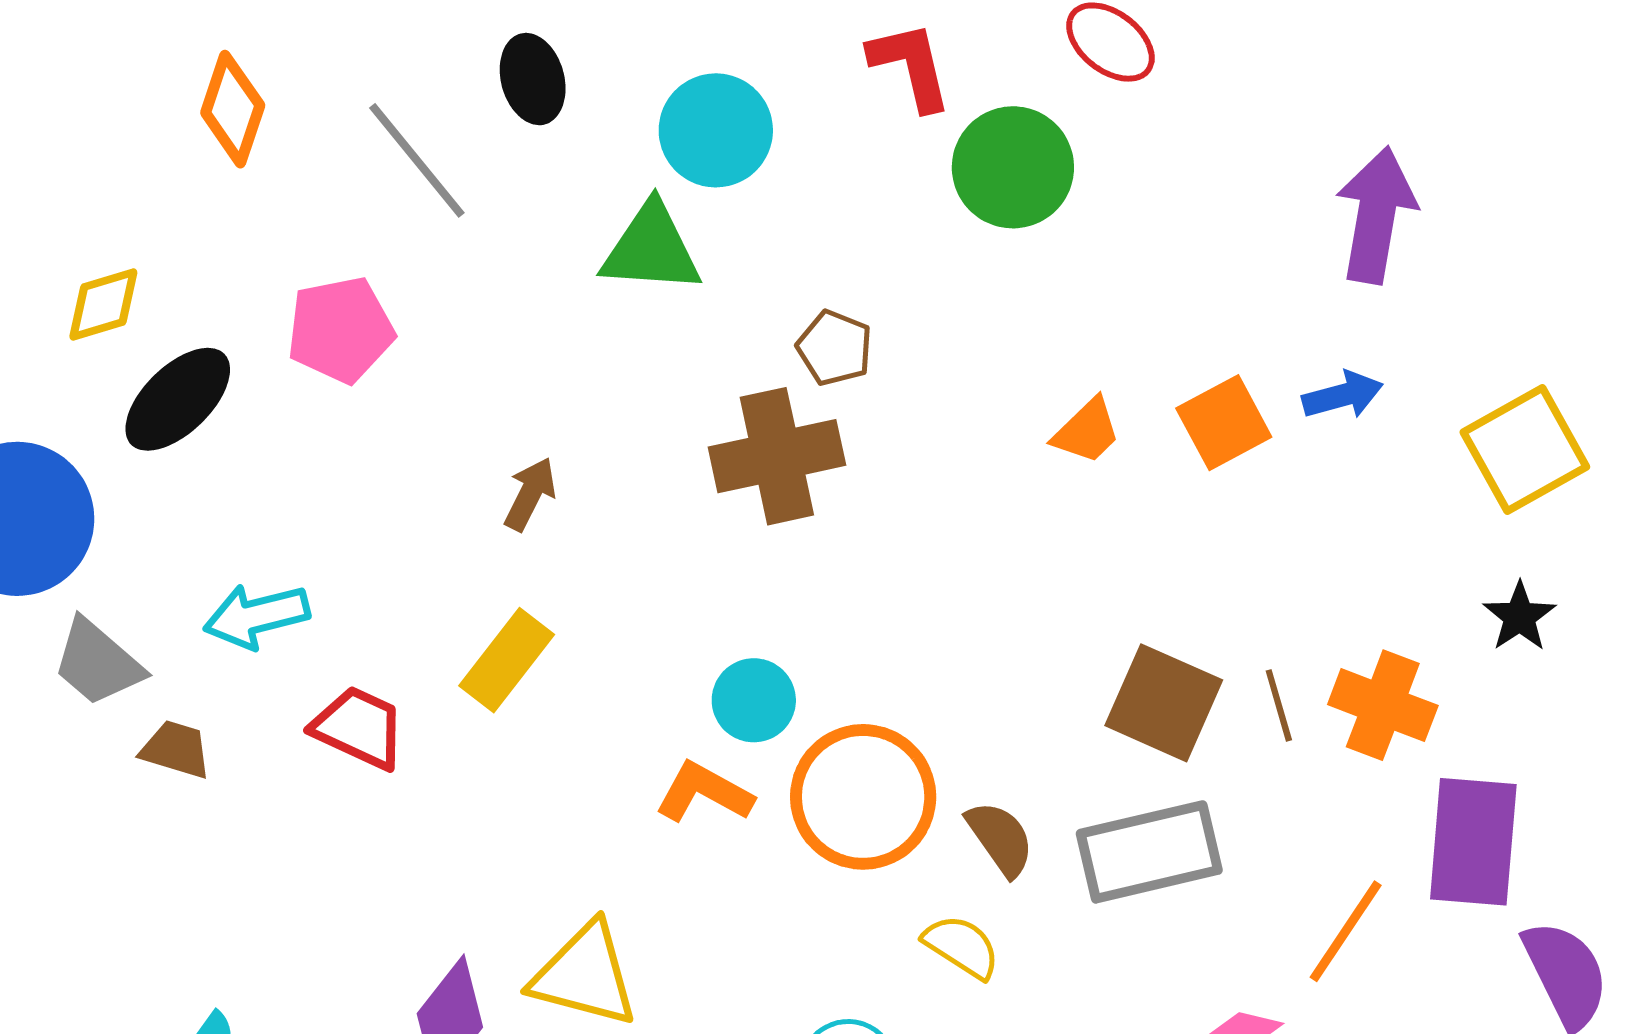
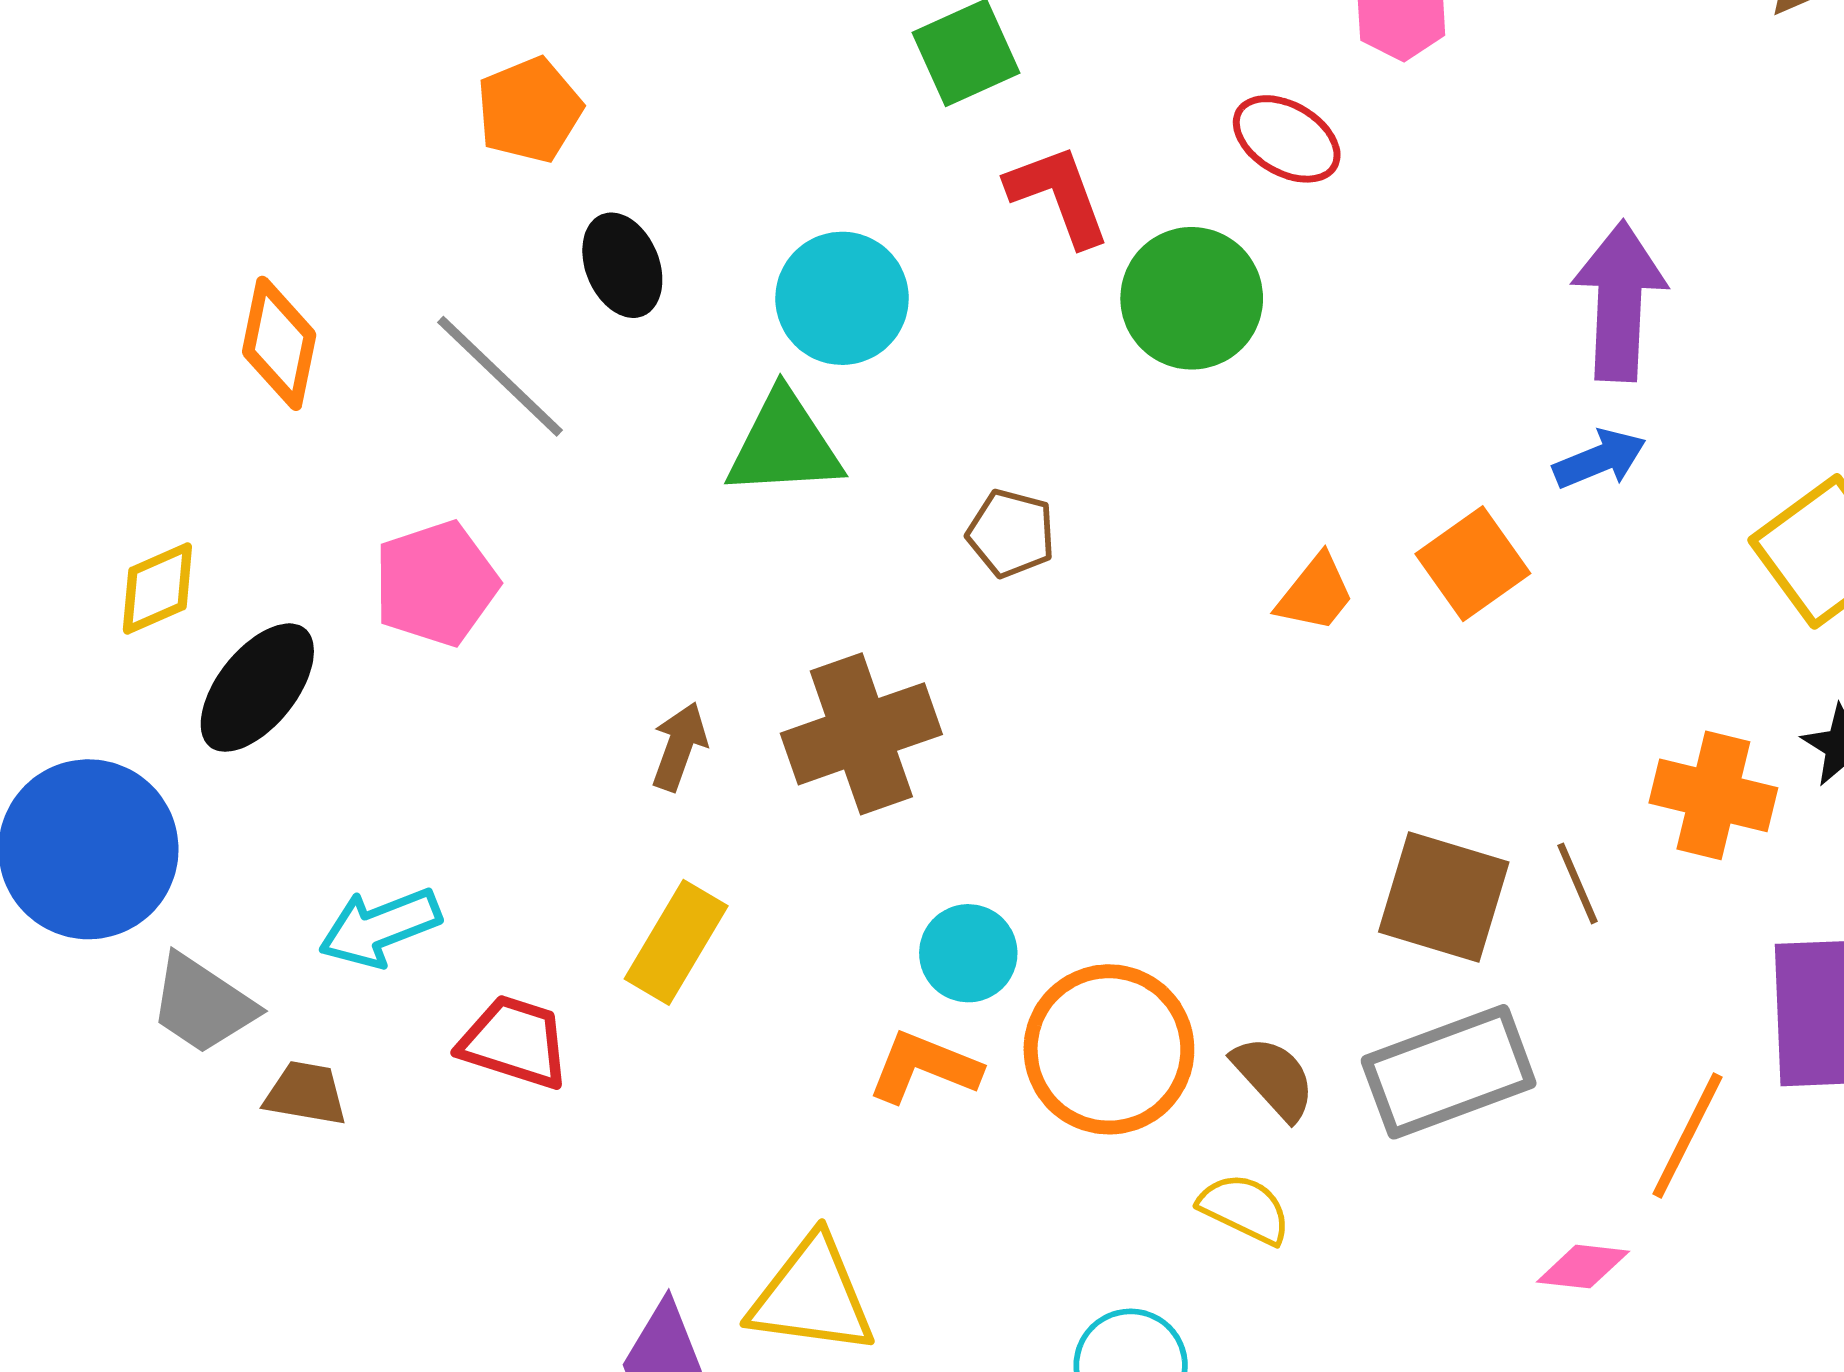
blue arrow: (1343, 395) -> (1600, 459), moved
brown cross: (777, 456) -> (861, 734), moved
orange cross: (1383, 705) -> (1713, 795), moved

